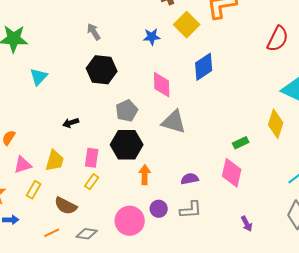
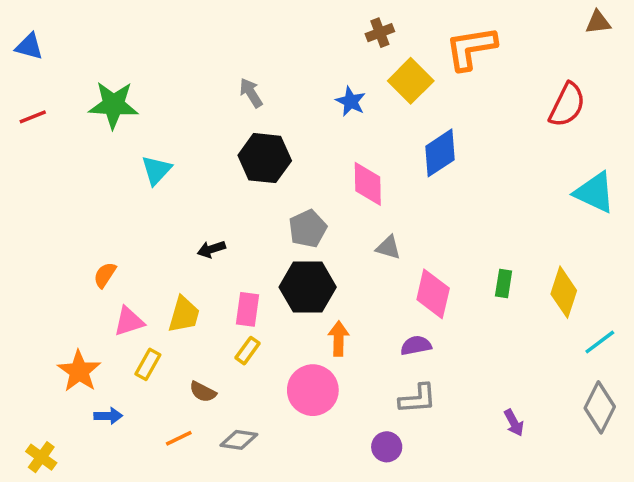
blue star: (152, 37) -> (351, 101), turned 30
gray triangle: (174, 122) -> (388, 247), size x0.6
yellow diamond: (276, 124) -> (564, 292), moved
green rectangle: (241, 143) -> (504, 284), turned -56
pink diamond: (232, 173) -> (433, 294), moved
brown semicircle: (66, 206) -> (203, 392), size x0.7
purple circle: (159, 209) -> (387, 447), moved
pink circle: (130, 221) -> (313, 390), moved

